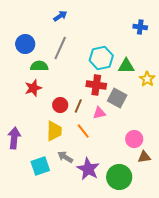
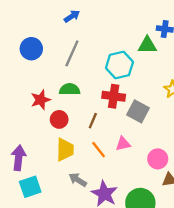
green semicircle: (39, 66) -> (70, 89), moved
green triangle: (126, 66) -> (147, 45), moved
red circle: (60, 105) -> (59, 119), moved
pink triangle: (99, 113) -> (123, 144), moved
cyan square: (40, 166) -> (30, 187), moved

